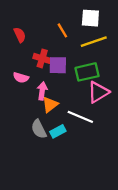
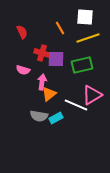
pink triangle: (98, 92) -> (92, 95), moved
gray semicircle: (39, 129) -> (39, 116), turned -54

